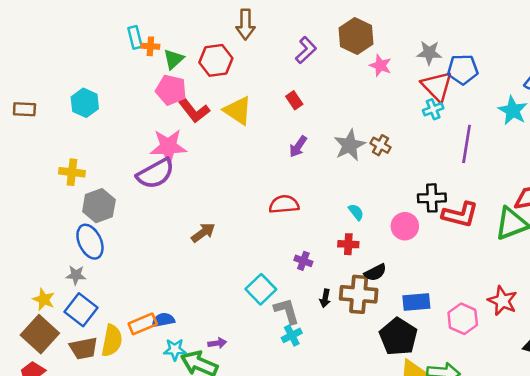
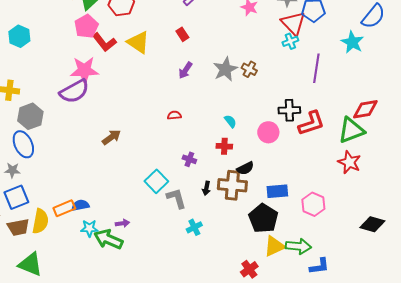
pink pentagon: (171, 90) -> (86, 26), turned 30
red semicircle: (284, 204) -> (174, 115), size x0.6
red L-shape: (460, 215) -> (311, 123), turned -32
red star: (503, 301) -> (349, 162), moved
blue square: (81, 310) -> (16, 197), turned 30
cyan cross: (292, 335) -> (194, 227), moved

